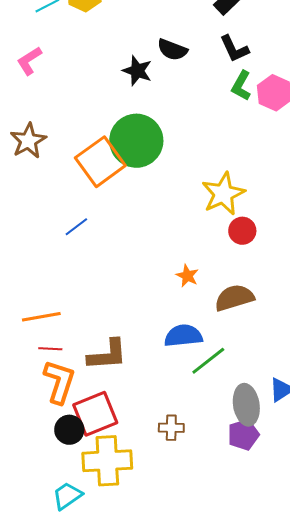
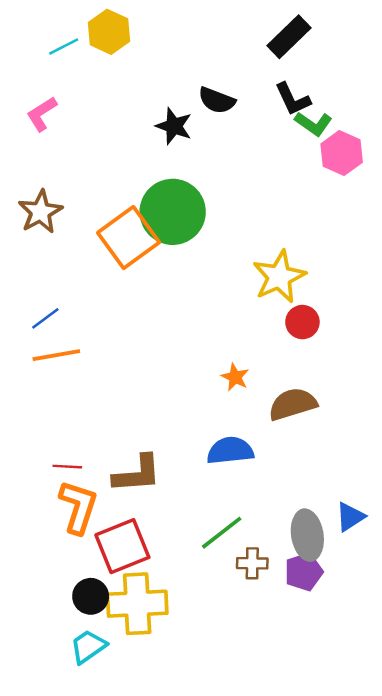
green L-shape: (241, 86) -> (313, 124), moved, turned -84
blue line: (76, 227) -> (45, 318), moved
orange line: (41, 317) -> (56, 355), moved
green line: (208, 361) -> (222, 533), moved
brown cross: (171, 428) -> (252, 563), moved
black circle: (69, 430) -> (91, 596), moved

